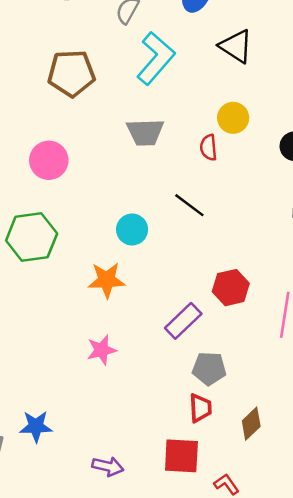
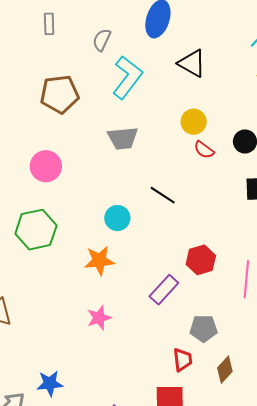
red semicircle: (209, 147) -> (204, 150), moved, turned -45
gray pentagon: (209, 368) -> (204, 328), moved

